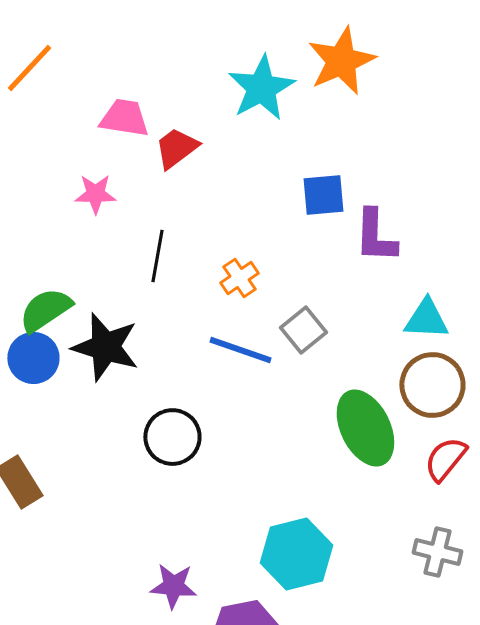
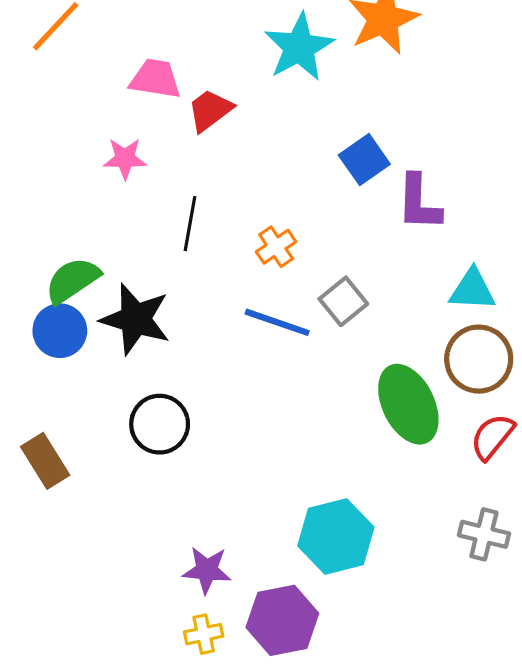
blue square: (323, 195) -> (364, 160), turned -30
black circle: (172, 437) -> (160, 424), moved

